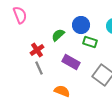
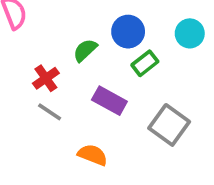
green rectangle: (90, 42) -> (145, 63), turned -56
gray line: (39, 68) -> (50, 112), turned -32

